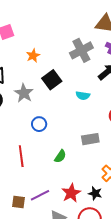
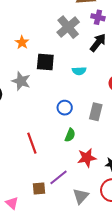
black square: (52, 80) -> (45, 62), turned -36
blue circle: (39, 124) -> (65, 108), moved
gray rectangle: (90, 139) -> (96, 112), turned -54
red star: (71, 193) -> (87, 158), moved, turned 30

